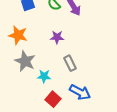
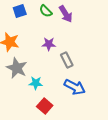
gray rectangle: (70, 63) -> (67, 60), moved
blue arrow: (80, 92) -> (75, 87), moved

